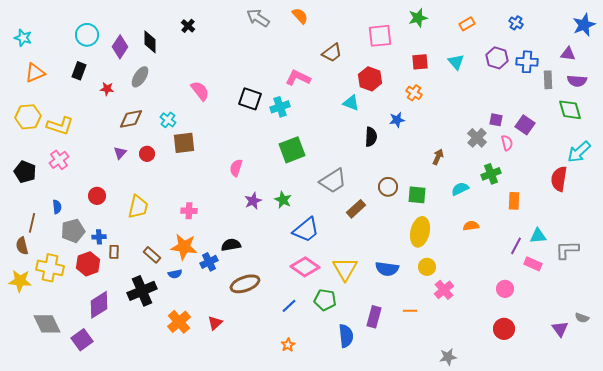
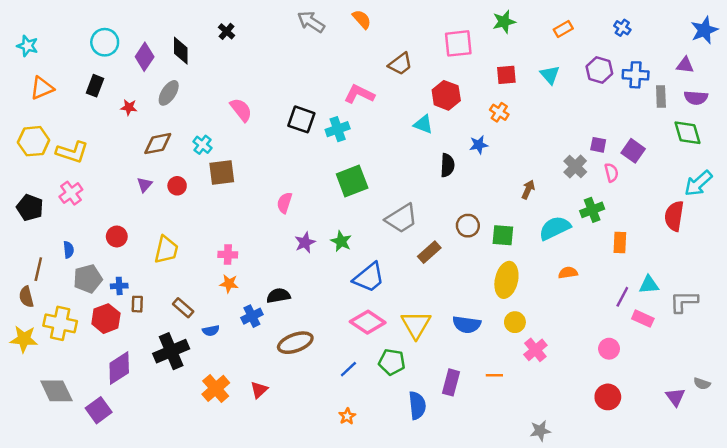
cyan semicircle: (460, 189) -> (555, 228), size x1.5
orange star: (184, 247) -> (229, 284), moved, size x0.6

